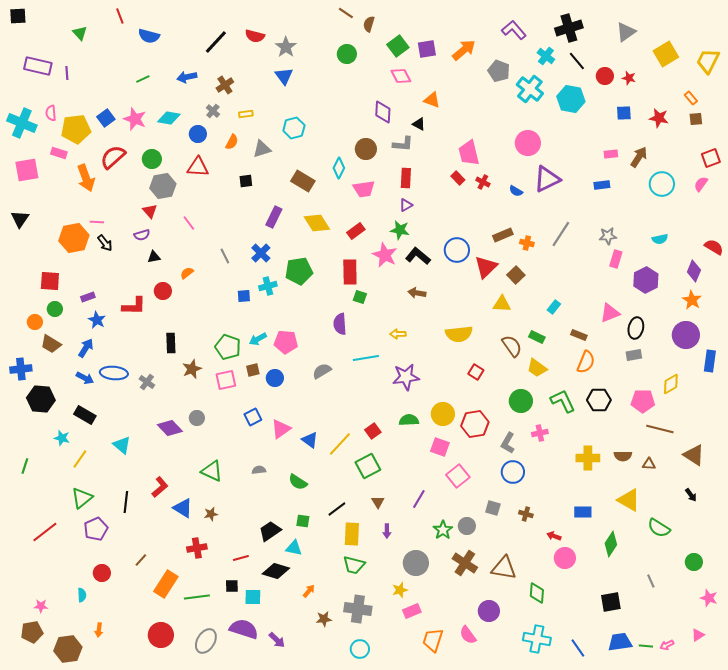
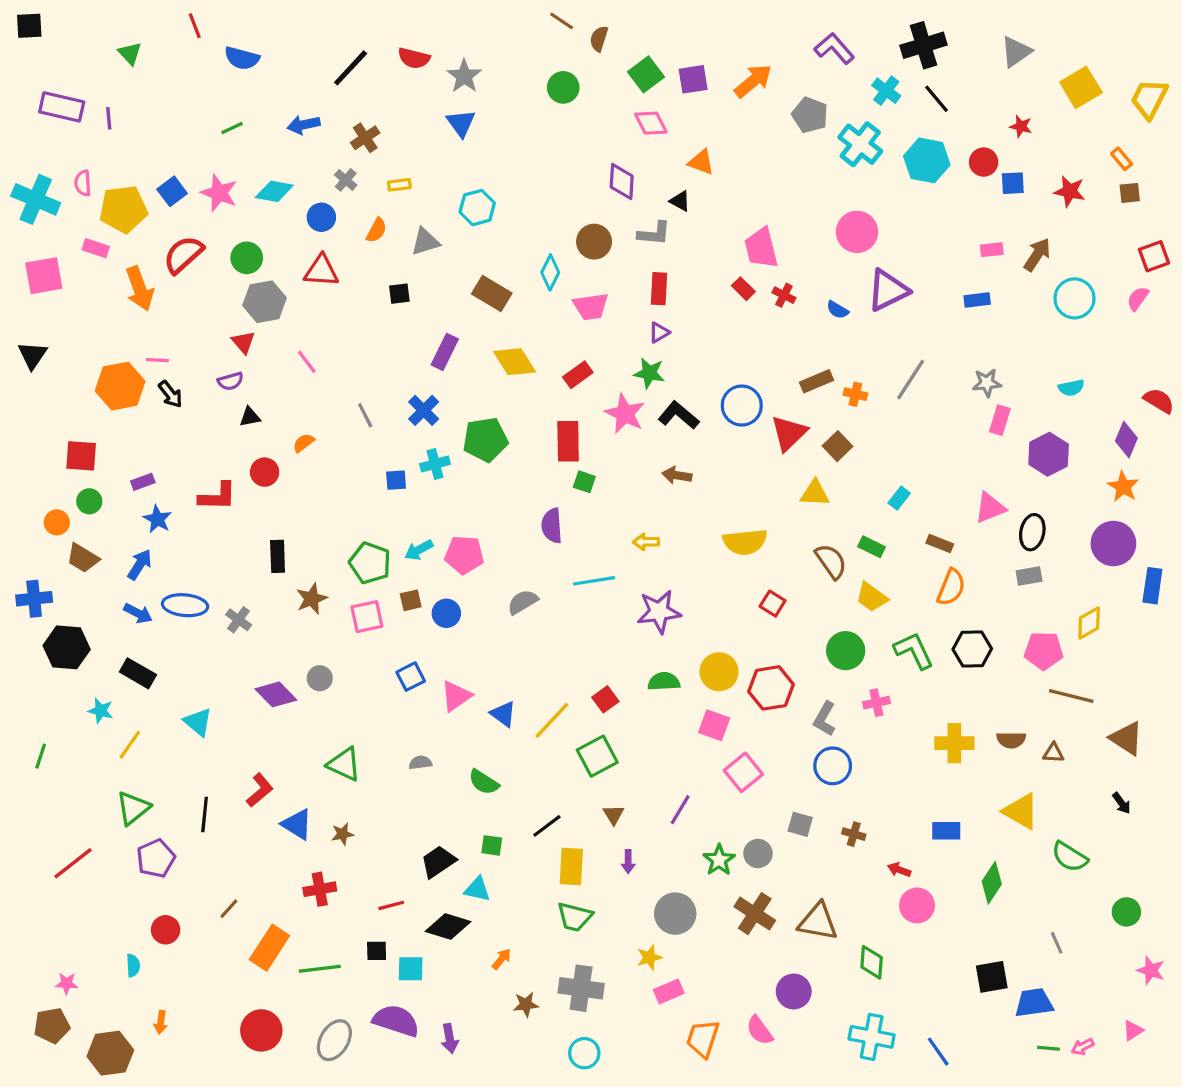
red circle: (605, 76) -> (984, 162), moved
purple arrow: (277, 640) -> (450, 1039), turned 36
blue trapezoid: (620, 642) -> (1034, 1003), moved

